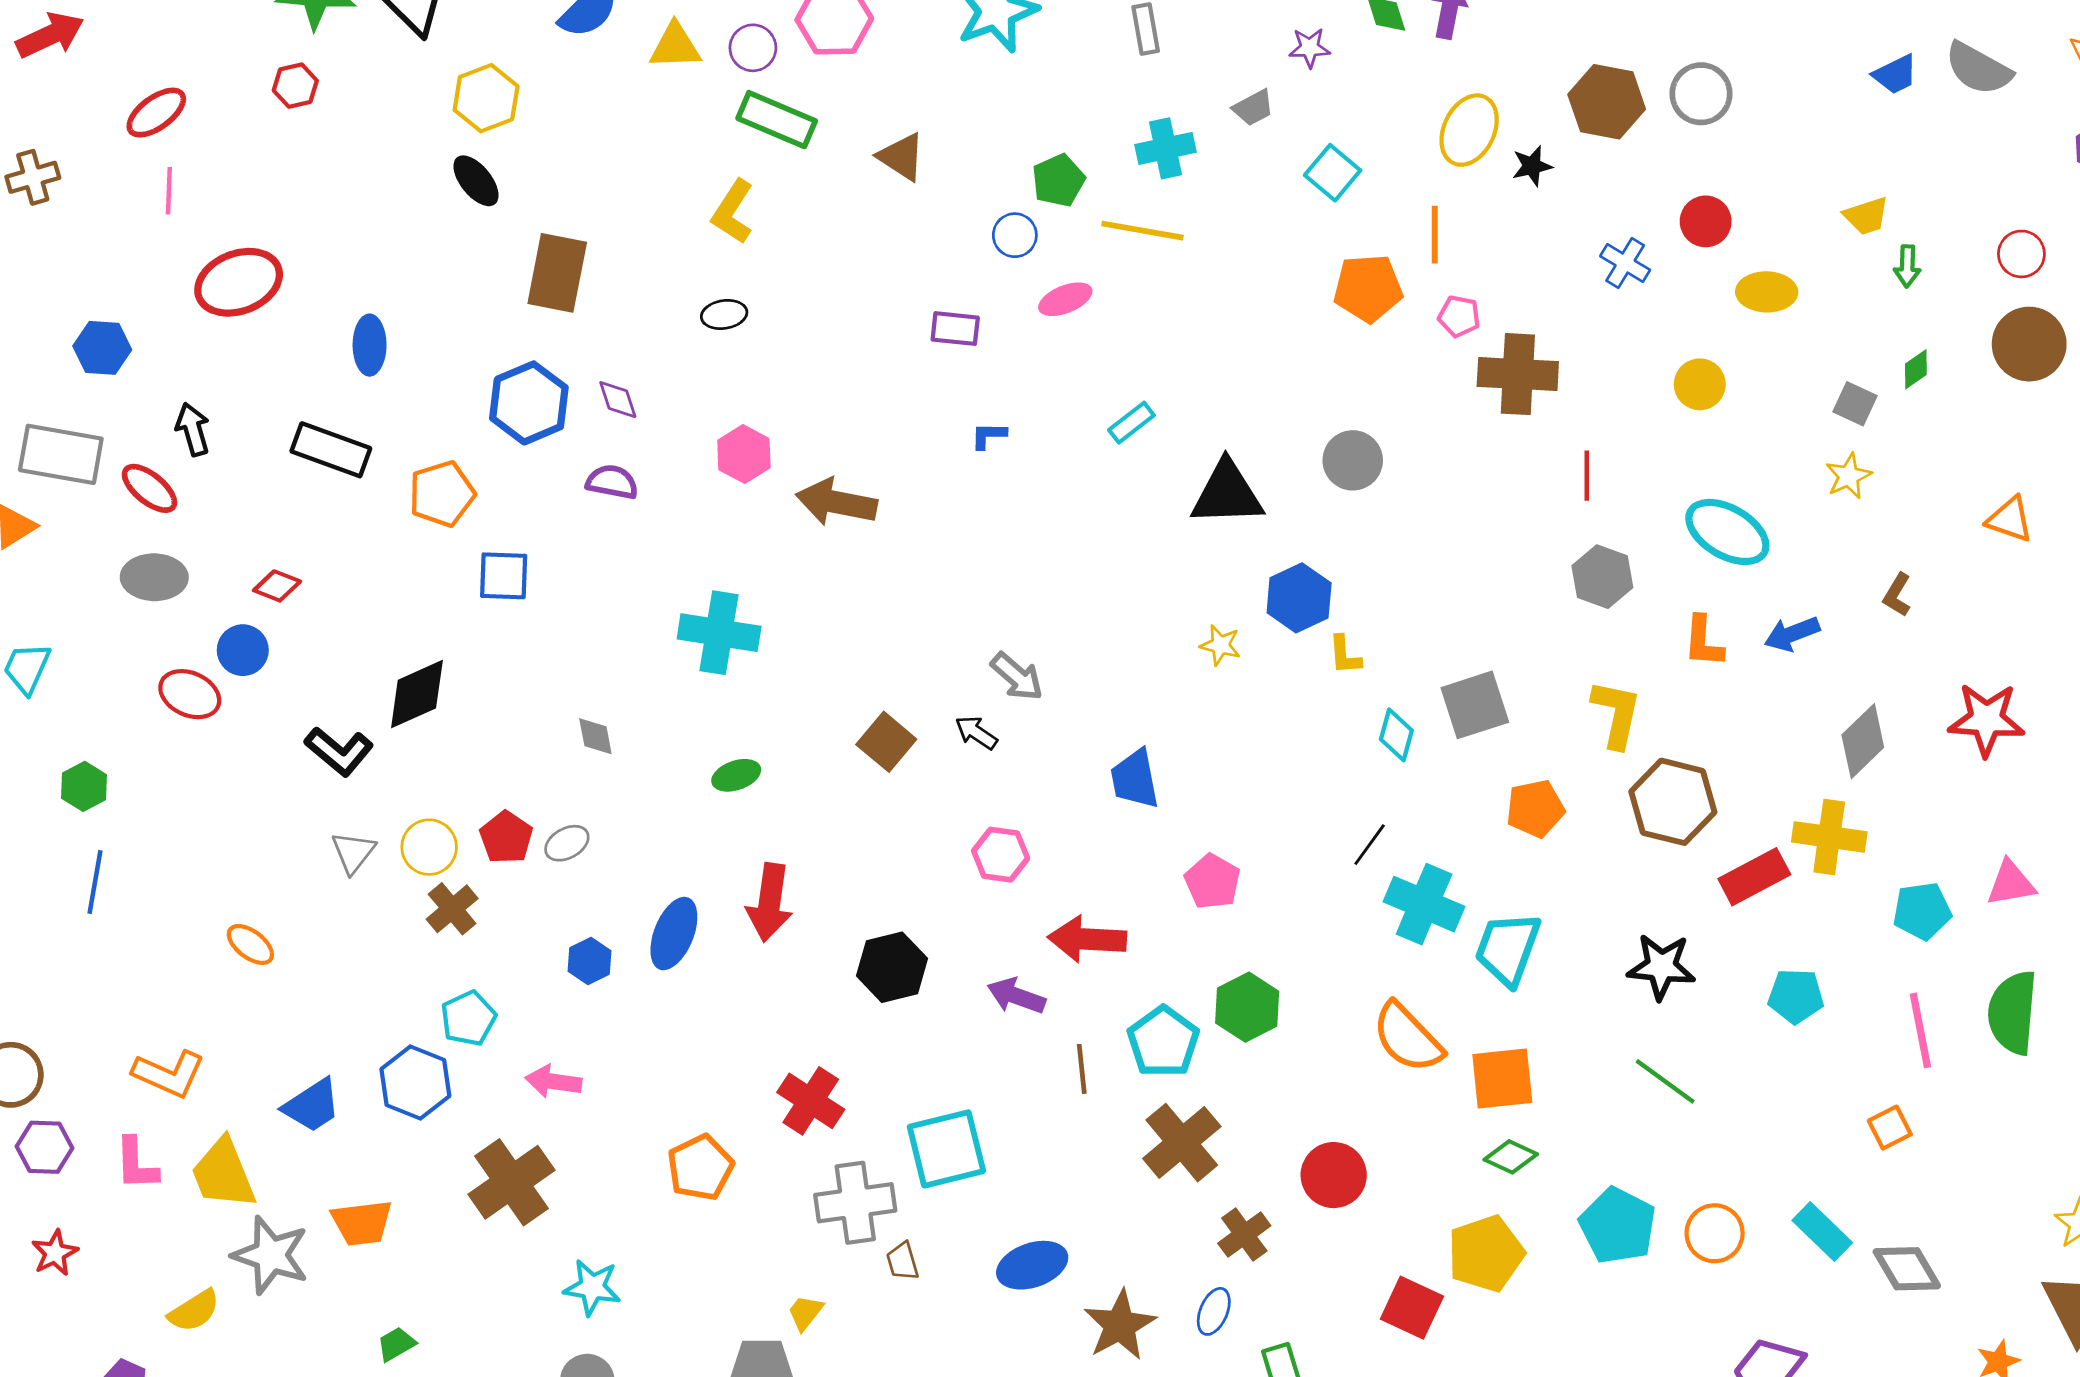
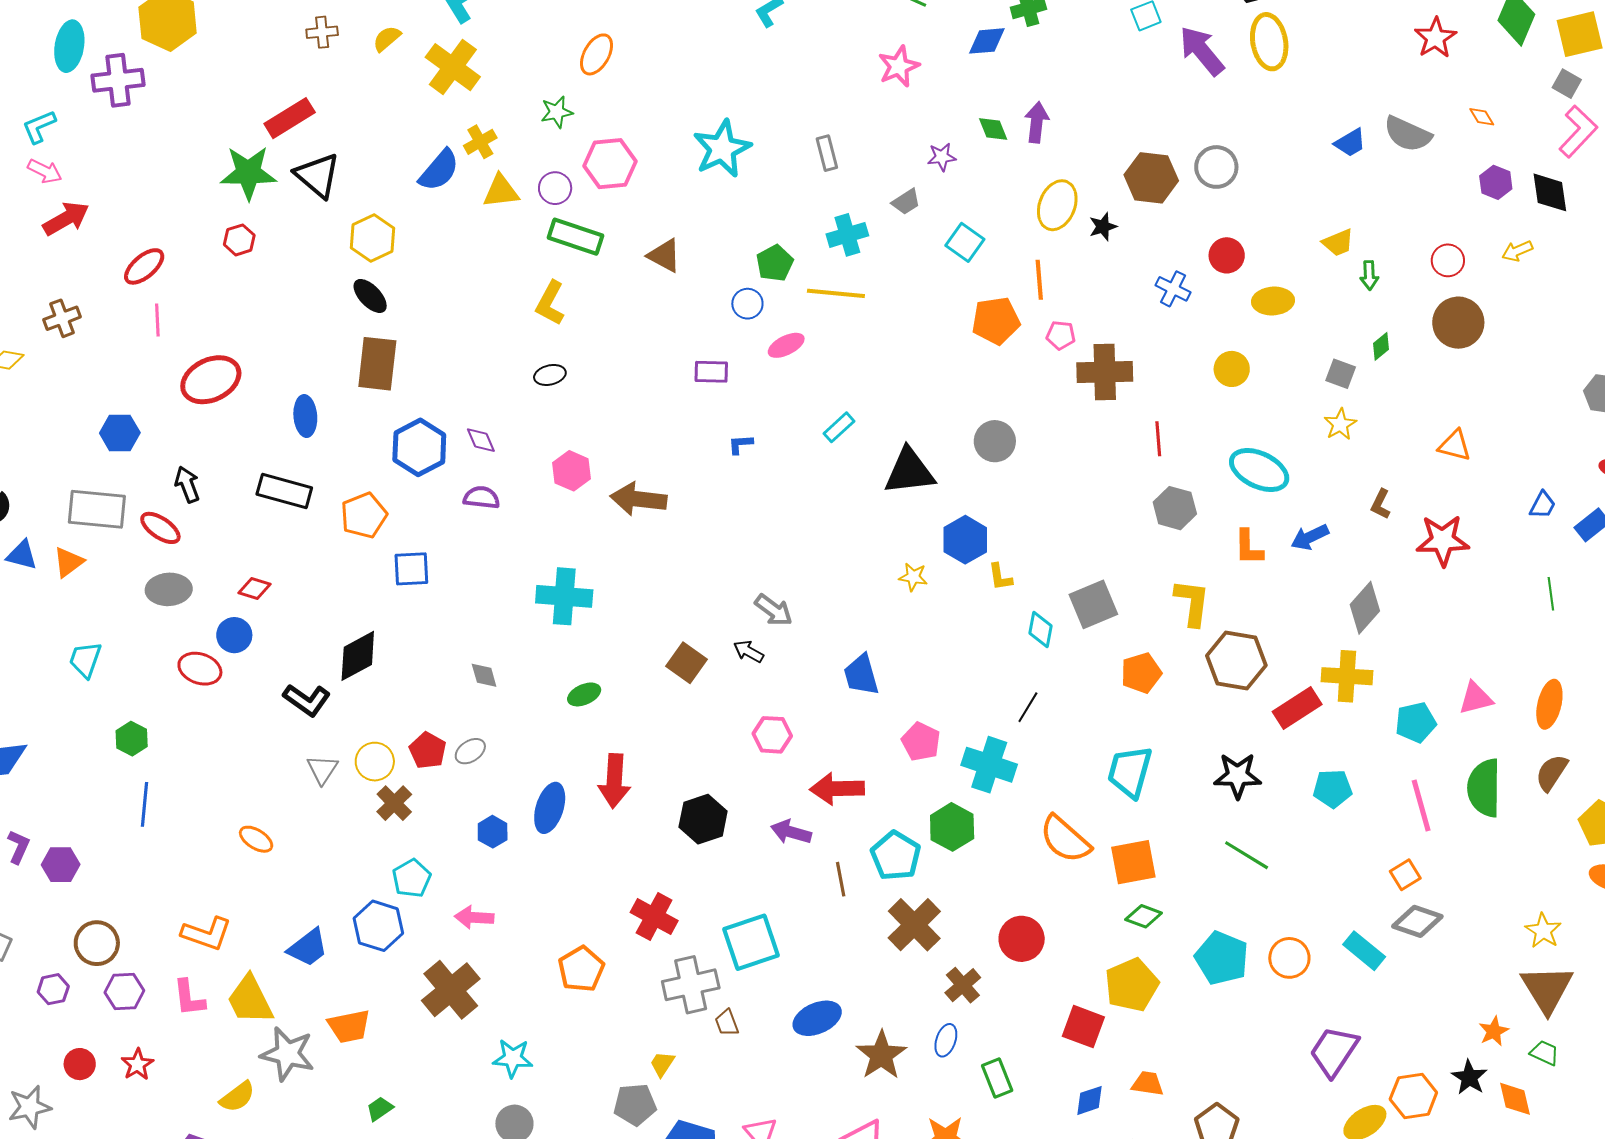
brown rectangle: (557, 273) -> (377, 364), moved
red star: (1986, 720) -> (1443, 540), moved
cyan cross: (1424, 904) -> (989, 765), moved
gray diamond: (1907, 1269) -> (1417, 921), moved, turned -36

